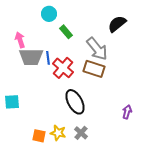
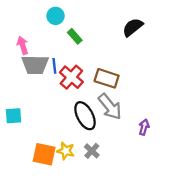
gray arrow: (97, 49) -> (110, 107), moved
orange square: (39, 136) -> (44, 154), size x1.5

